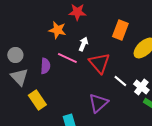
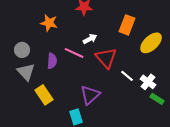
orange star: (57, 30) -> (49, 23), moved
white arrow: (83, 44) -> (90, 39), turned 40
purple triangle: (98, 103) -> (90, 95), moved

